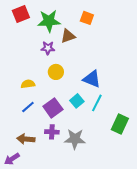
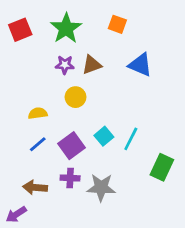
red square: (21, 14) -> (20, 30), moved
green star: (49, 21) -> (66, 28), turned -30
brown triangle: (68, 36) -> (92, 65), moved
blue triangle: (92, 79) -> (140, 65), moved

